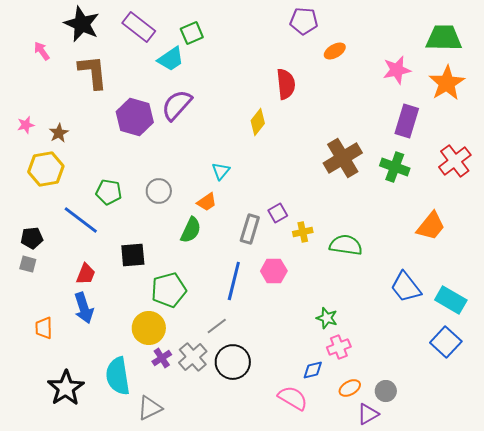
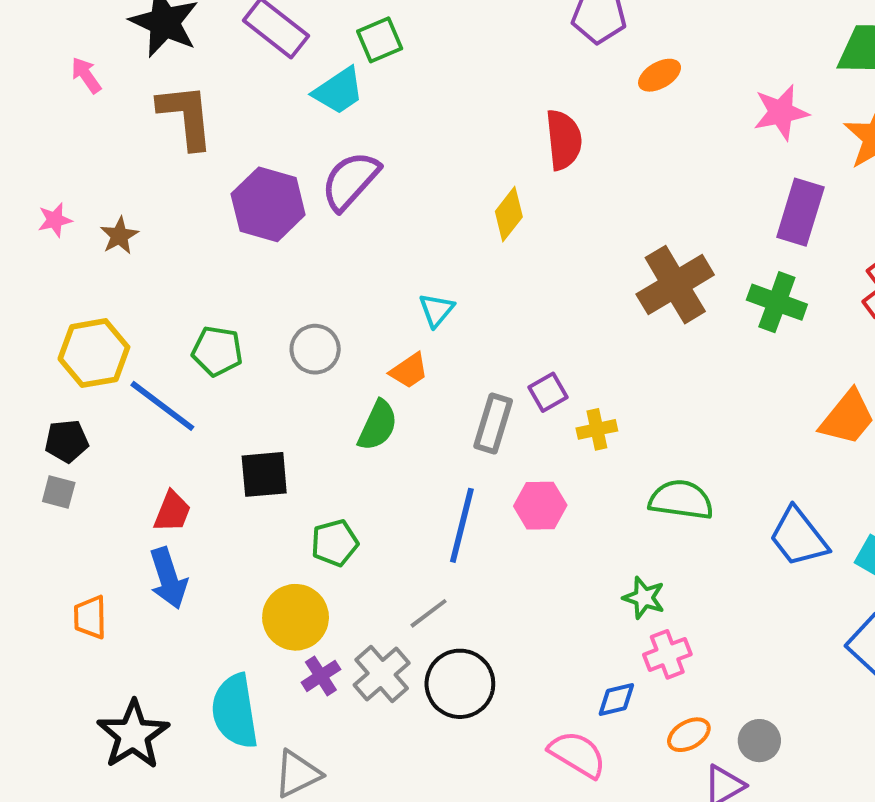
yellow hexagon: (46, 169) -> (94, 353), moved
green semicircle: (346, 245) -> (681, 500), moved
green pentagon: (169, 290) -> (335, 543), size x0.7

